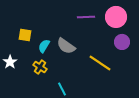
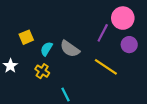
purple line: (86, 17) -> (103, 33), moved, turned -60
yellow square: (25, 35) -> (26, 37), turned -32

